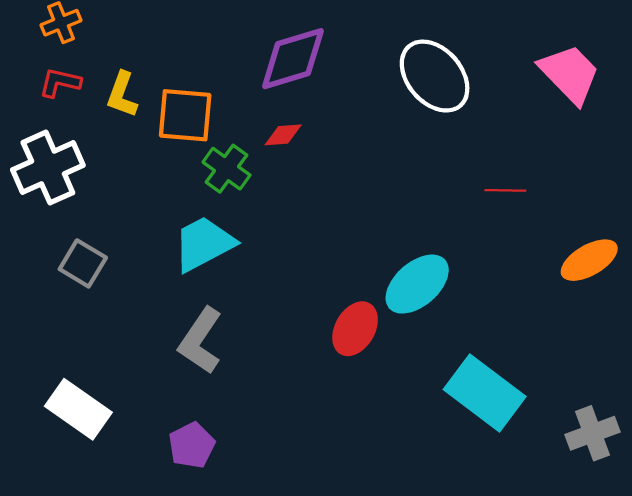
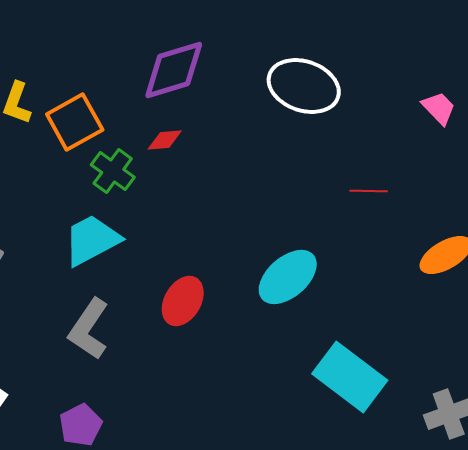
pink trapezoid: (570, 74) -> (439, 108), moved, size x0.6
white ellipse: (435, 76) -> (304, 86), turned -30
orange square: (185, 115) -> (75, 122), turned -34
red ellipse: (355, 329) -> (183, 301), moved

